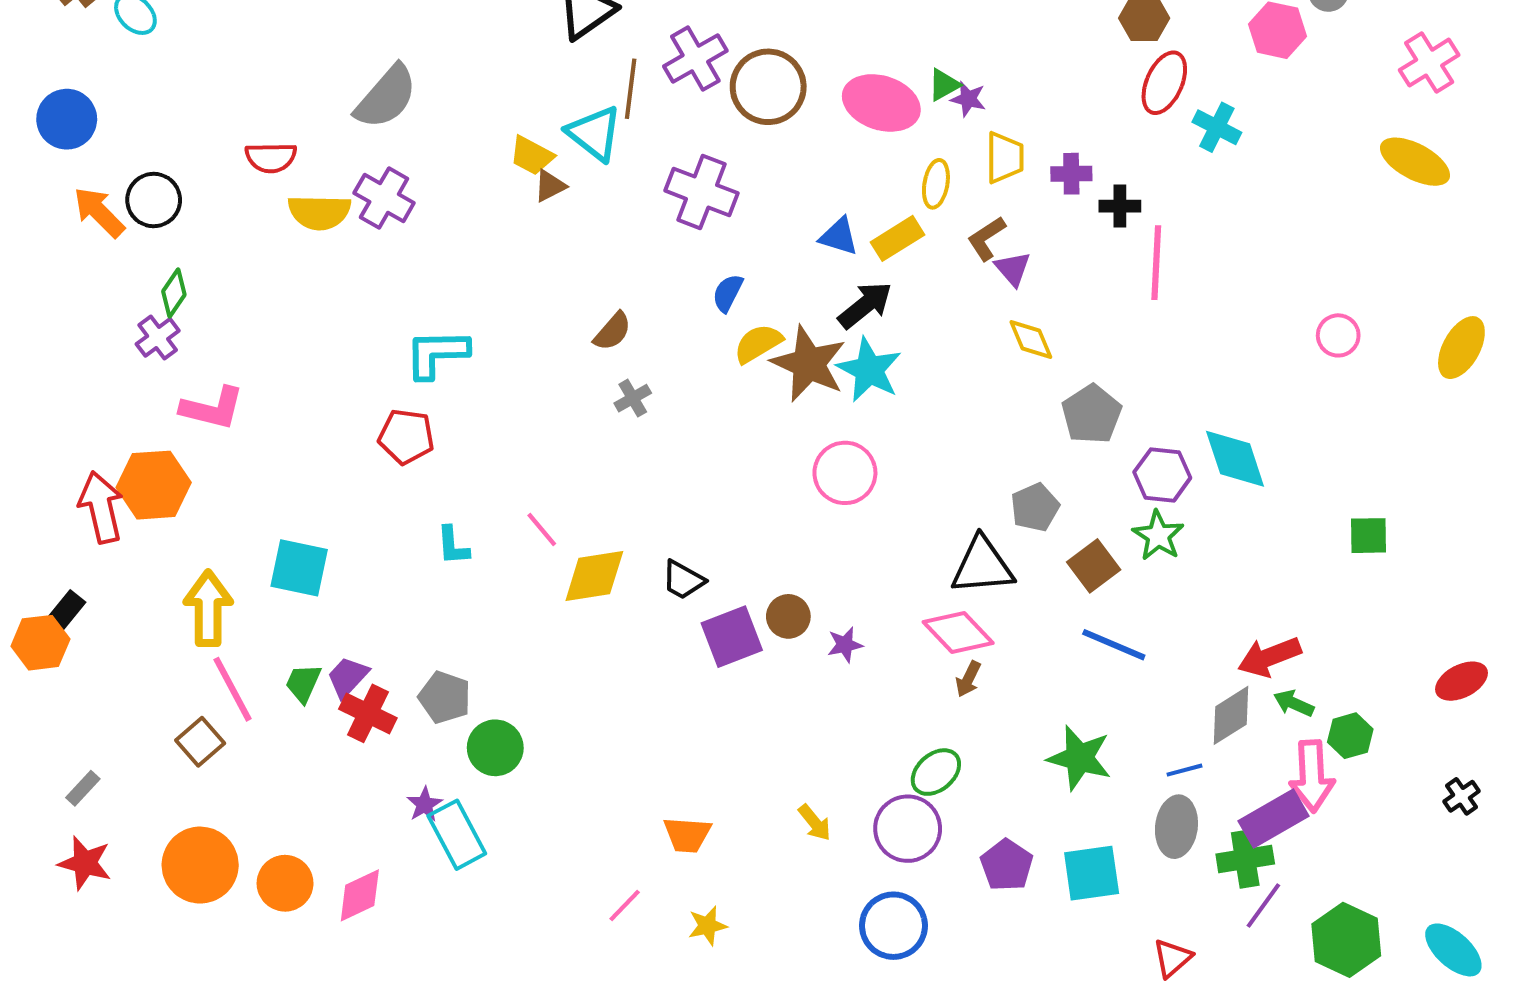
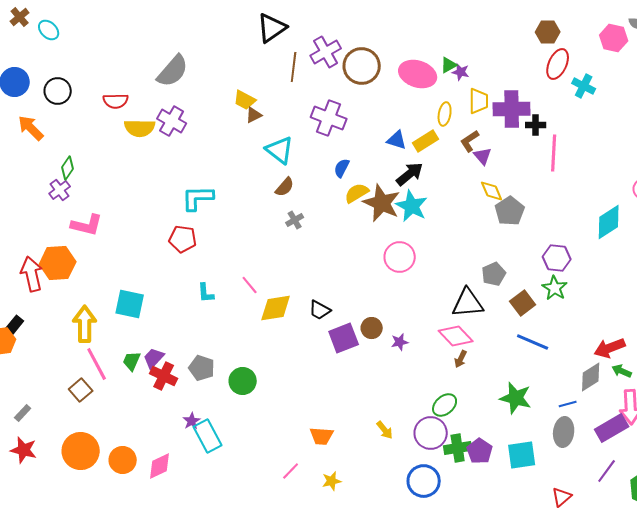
cyan triangle: (594, 133) -> (280, 150), moved
purple cross: (1071, 174) -> (512, 109), size x1.8
black circle: (154, 200) -> (58, 91), moved
gray pentagon: (1092, 414) -> (510, 211), moved
cyan diamond: (1235, 459) -> (609, 222), moved, turned 75
green circle: (495, 748) -> (243, 381), moved
green cross: (1245, 859) -> (458, 448), moved

